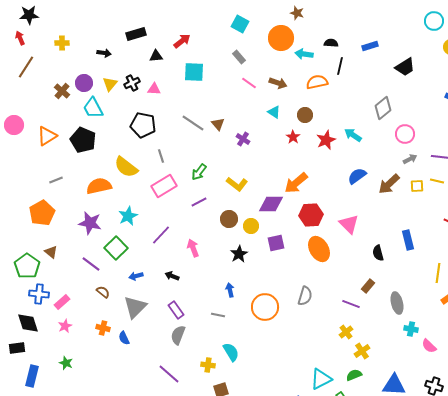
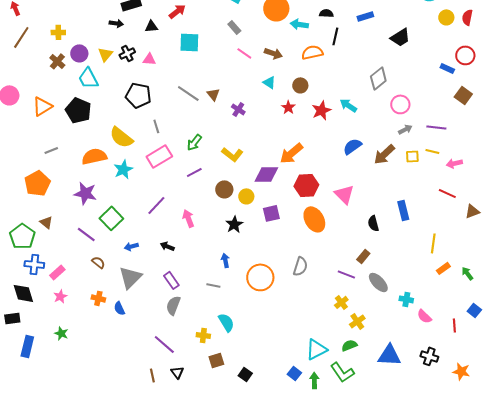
yellow cross: (62, 43) -> (58, 32), moved
black arrow: (104, 53) -> (116, 23), moved
cyan star: (128, 216) -> (123, 169), moved
gray ellipse: (397, 303) -> (378, 282), moved, turned -30

